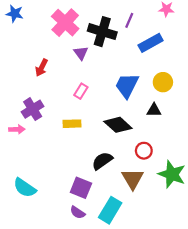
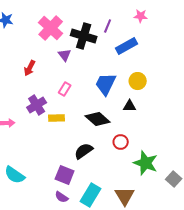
purple cross: (33, 109) -> (37, 105), moved
brown triangle: (133, 179) -> (125, 196), moved

